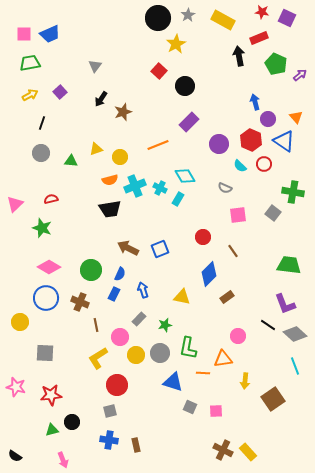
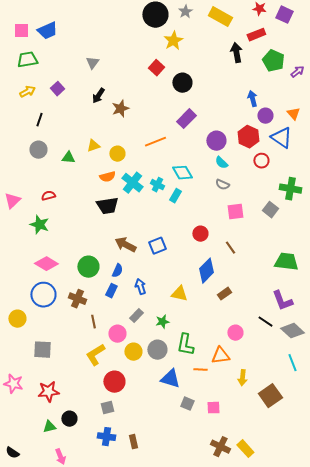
cyan semicircle: (240, 166) -> (221, 163), moved
cyan cross: (135, 186) -> (132, 183), turned -30

